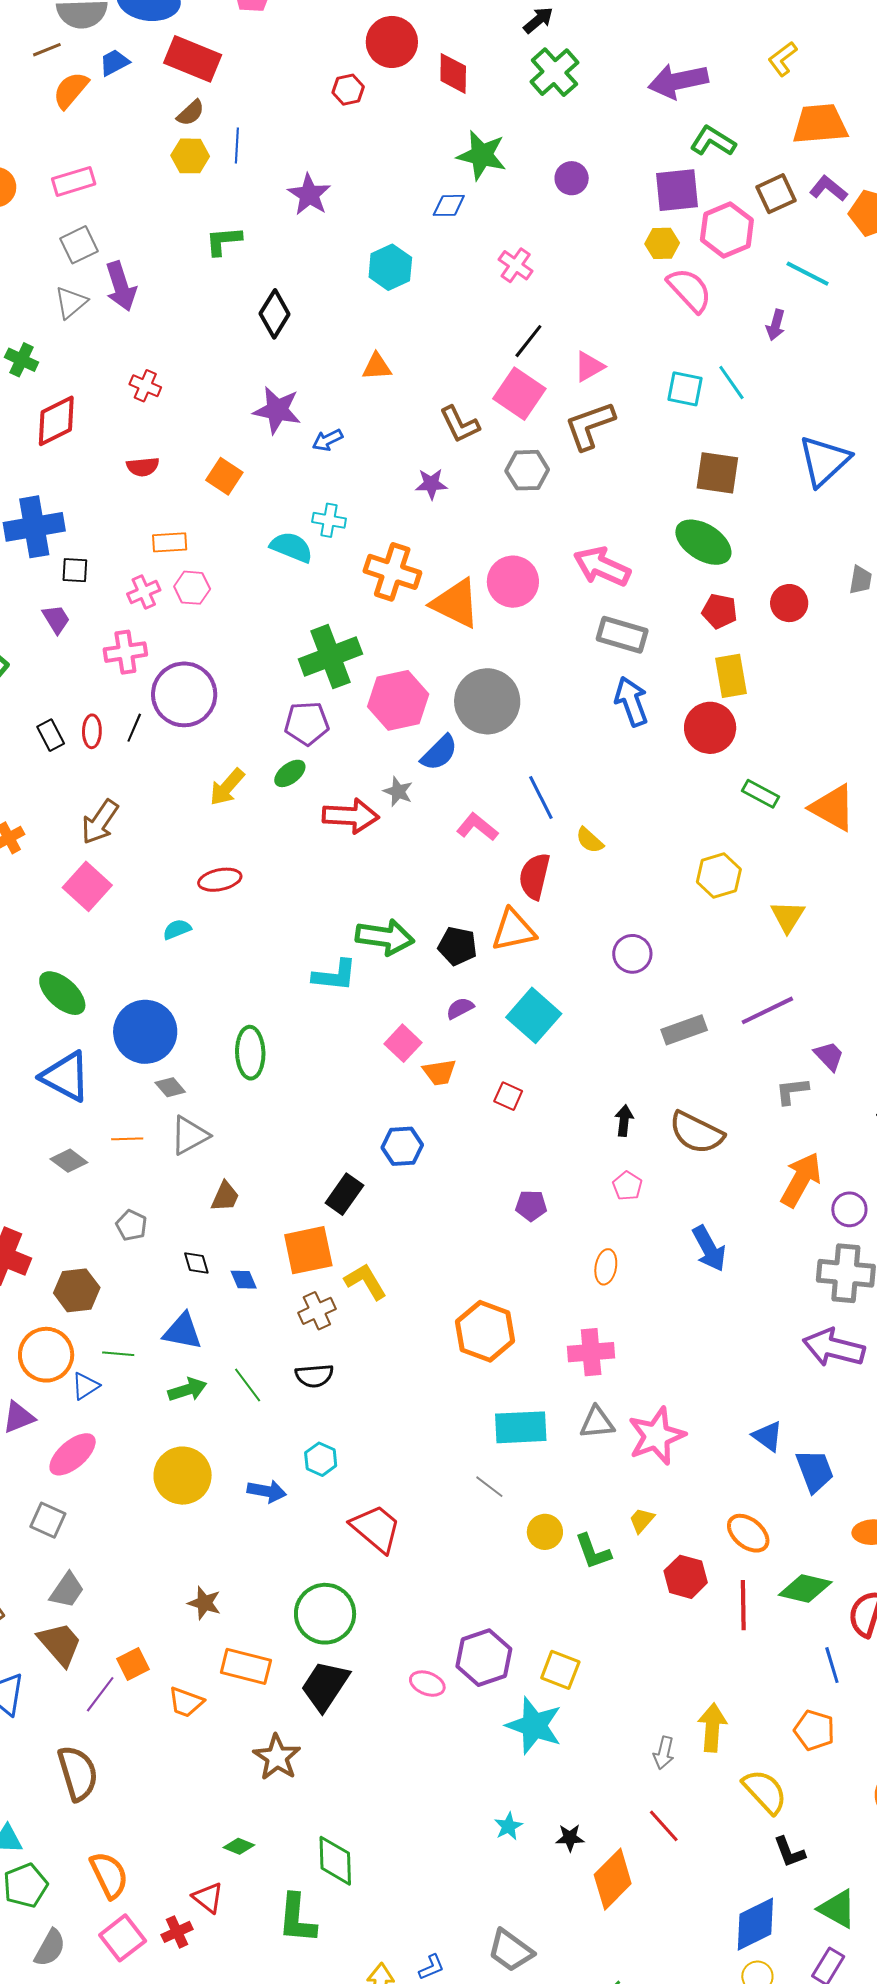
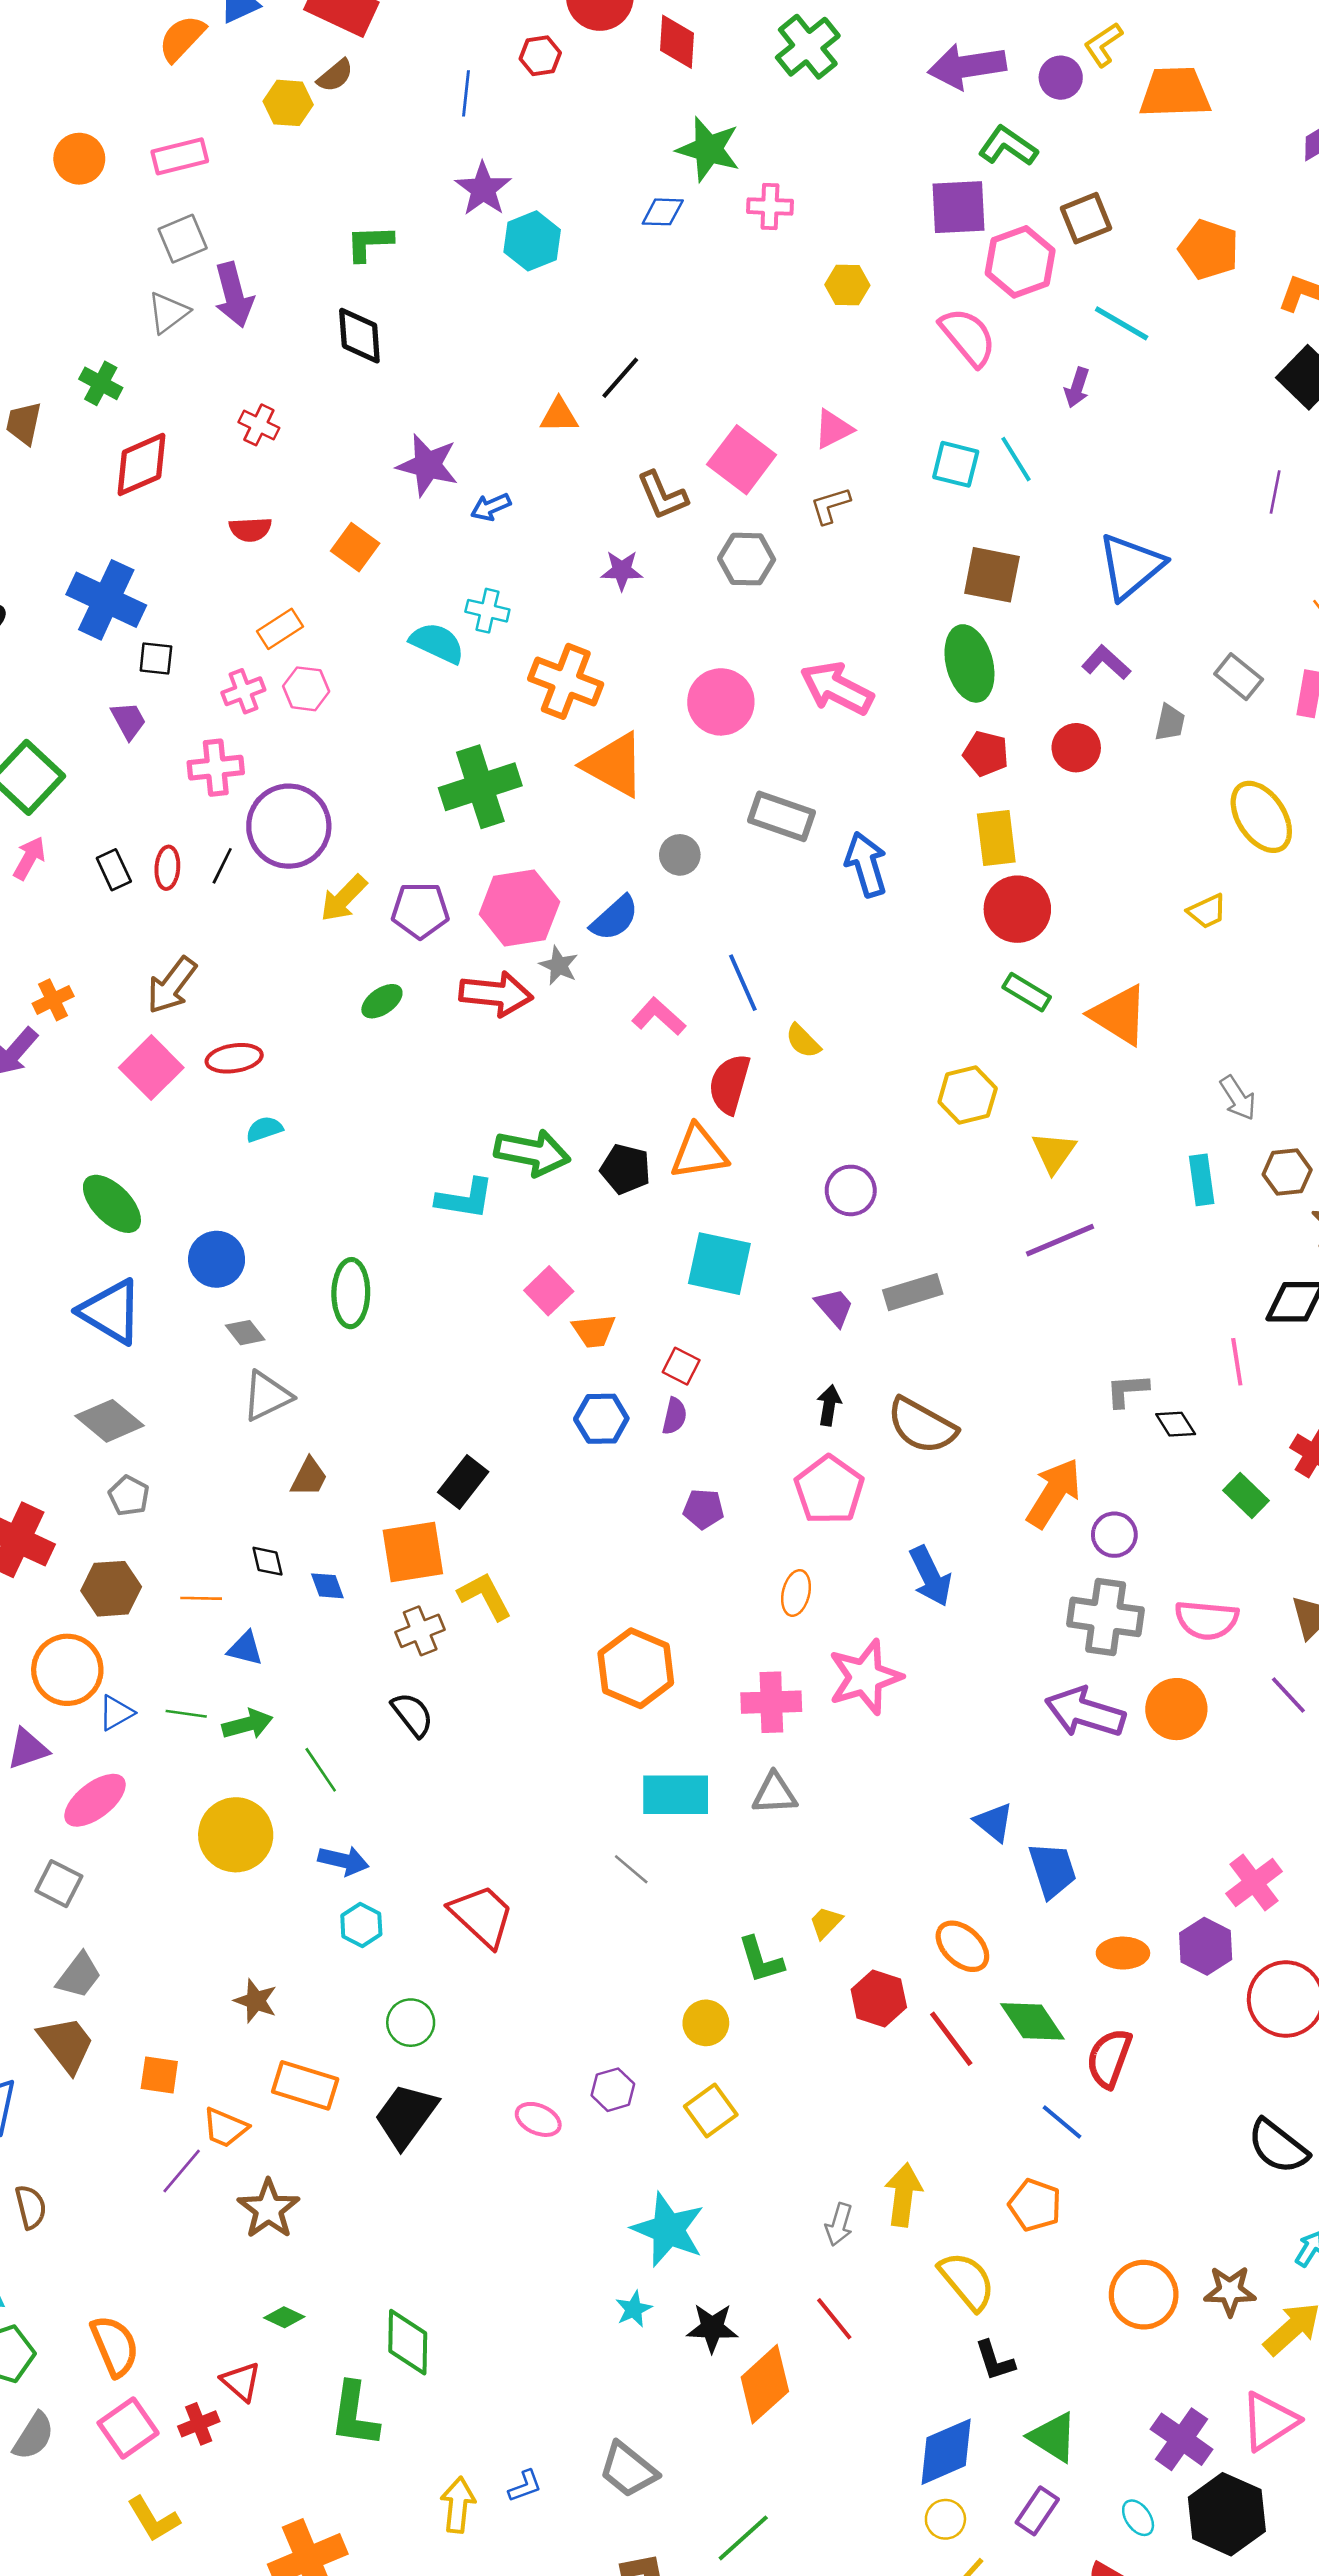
orange trapezoid: (820, 124) -> (1175, 92), moved
blue line: (237, 145) -> (466, 93), moved
yellow hexagon: (190, 156) -> (288, 103), moved
purple circle: (572, 178) -> (1061, 78), moved
purple L-shape: (828, 189) -> (1106, 662), moved
yellow hexagon: (662, 243) -> (847, 285), moved
pink cross: (516, 265) -> (770, 206), moved, turned -36
cyan hexagon: (390, 267) -> (532, 241), moved
black diamond: (275, 314) -> (359, 336), moved, turned -39
black line: (528, 341) -> (620, 378), moved
brown L-shape: (590, 426) -> (830, 506), size x0.6
blue cross: (34, 527) -> (106, 600), turned 32
orange rectangle: (170, 542) -> (280, 629), turned -32
green ellipse: (703, 542) -> (969, 663), turned 40
orange triangle: (456, 603) -> (614, 765), moved
gray rectangle: (622, 635) -> (781, 816), moved
pink hexagon: (398, 700) -> (519, 908), moved
gray circle: (487, 701) -> (680, 855), size x0.5
purple pentagon: (307, 723) -> (420, 910), moved
red circle: (710, 728) -> (1017, 909), moved
green ellipse: (290, 773) -> (382, 1001), moved
yellow arrow: (227, 787) -> (344, 898), moved
red ellipse: (220, 880) -> (234, 1058), moved
purple semicircle: (460, 1008) -> (674, 1416), moved, turned 128
purple line: (767, 1010) -> (1060, 1240), moved
cyan square: (534, 1015) -> (719, 1264), turned -32
blue circle: (145, 1032) -> (217, 1259), size x0.7
purple trapezoid: (829, 1056) -> (834, 1307), moved
gray L-shape: (792, 1091) -> (1127, 1390), moved
orange line: (127, 1139) -> (201, 1598), moved
blue hexagon: (402, 1146) -> (601, 1419), moved
gray diamond: (69, 1161) -> (110, 1421), size x1.4
pink pentagon: (627, 1186) -> (829, 1490), size x1.8
gray pentagon: (131, 1225) -> (129, 1496), moved
blue triangle: (183, 1331) -> (245, 1649), size x0.7
green line: (118, 1354) -> (186, 1714), moved
black semicircle: (314, 1376) -> (412, 1715), turned -126
green line: (248, 1385) -> (321, 1770), moved
pink star: (656, 1436) -> (865, 1677), moved
cyan hexagon: (321, 1459) -> (361, 1925), moved
yellow circle: (545, 1532) -> (706, 2023), moved
green diamond: (805, 1588) -> (1032, 2021), turned 40
red line: (743, 1605) -> (951, 2039), turned -39
green circle: (325, 1614) -> (411, 2023), size x0.6
purple hexagon: (484, 1658) -> (613, 2090), size x0.6
orange square: (133, 1664) -> (159, 2075), turned 32
blue line: (832, 1665) -> (1062, 2122), turned -36
yellow square: (560, 1670) -> (711, 2111), turned 30
purple line: (100, 1694) -> (182, 2171), moved
cyan star: (534, 1726) -> (668, 2230), moved
brown star: (277, 1757) -> (269, 2209), moved
brown semicircle: (78, 1773) -> (31, 2207), moved, size x0.6
black star: (570, 1838) -> (712, 2328), size x1.4

